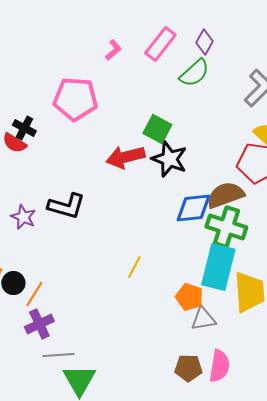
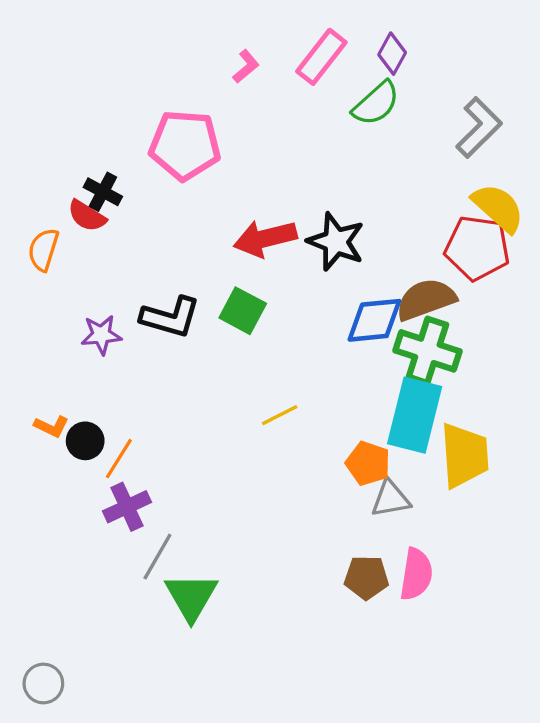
green square: (157, 129) -> (243, 311), moved
purple star: (23, 217) -> (101, 335), turned -30
yellow line: (134, 267) -> (280, 415), turned 35
gray line: (58, 355) -> (157, 557), turned -56

